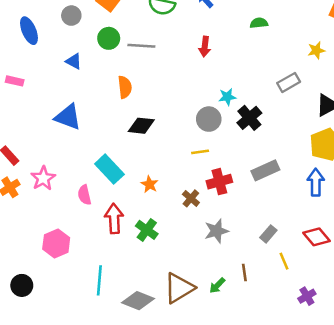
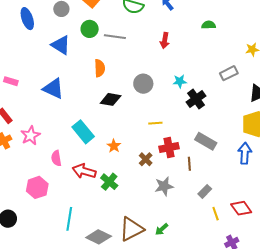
blue triangle: (74, 61) -> (61, 45), size x1.5
pink rectangle: (15, 81) -> (11, 81), moved
gray circle: (209, 119) -> (143, 84), moved
gray rectangle: (265, 170) -> (206, 141), turned 50
pink semicircle: (84, 195) -> (56, 158), moved
red arrow: (114, 219) -> (84, 171), turned -75
red diamond: (316, 237) -> (241, 208), moved
brown line: (244, 272) -> (189, 164), moved

